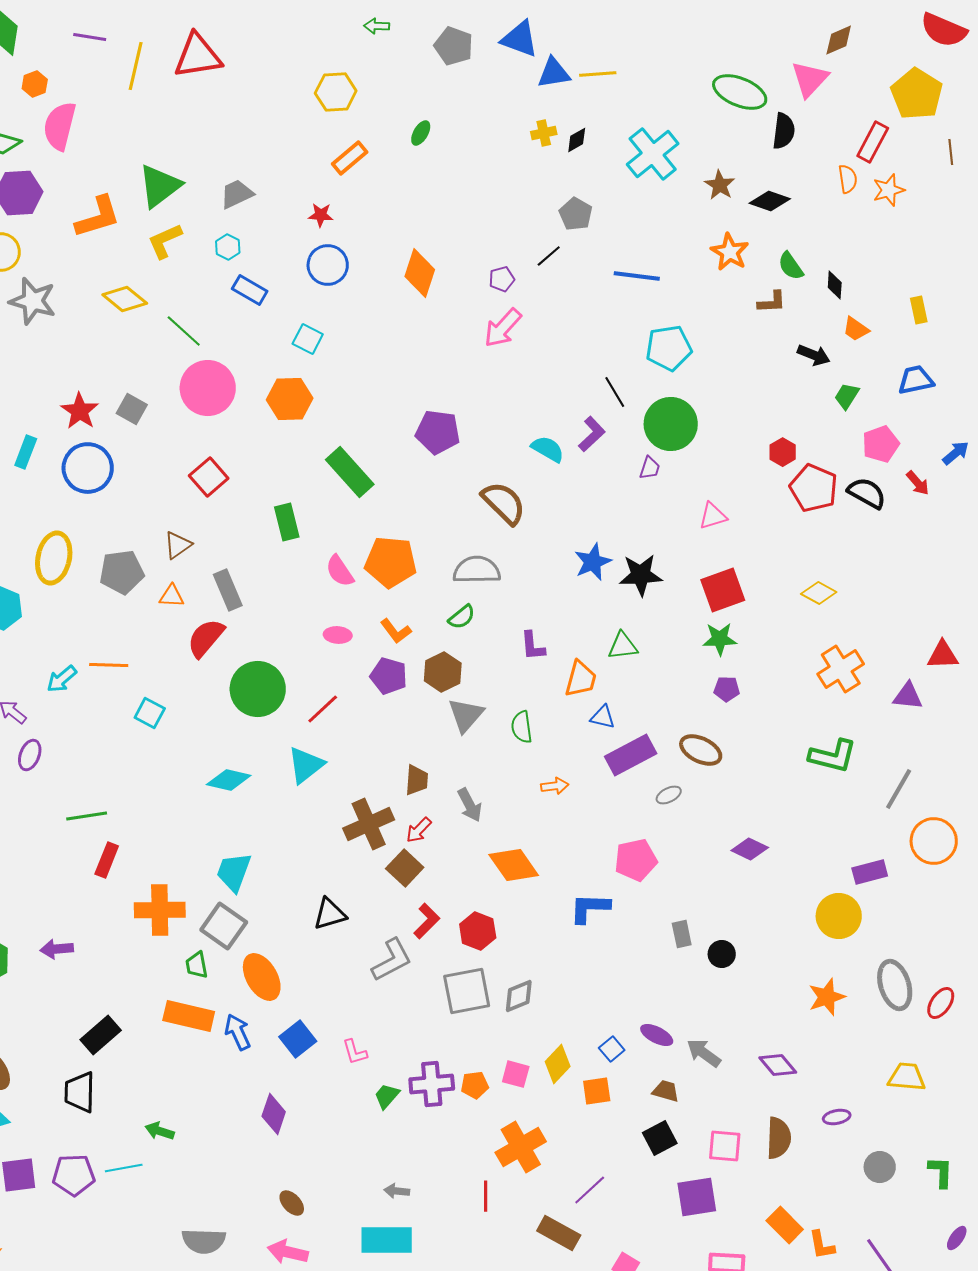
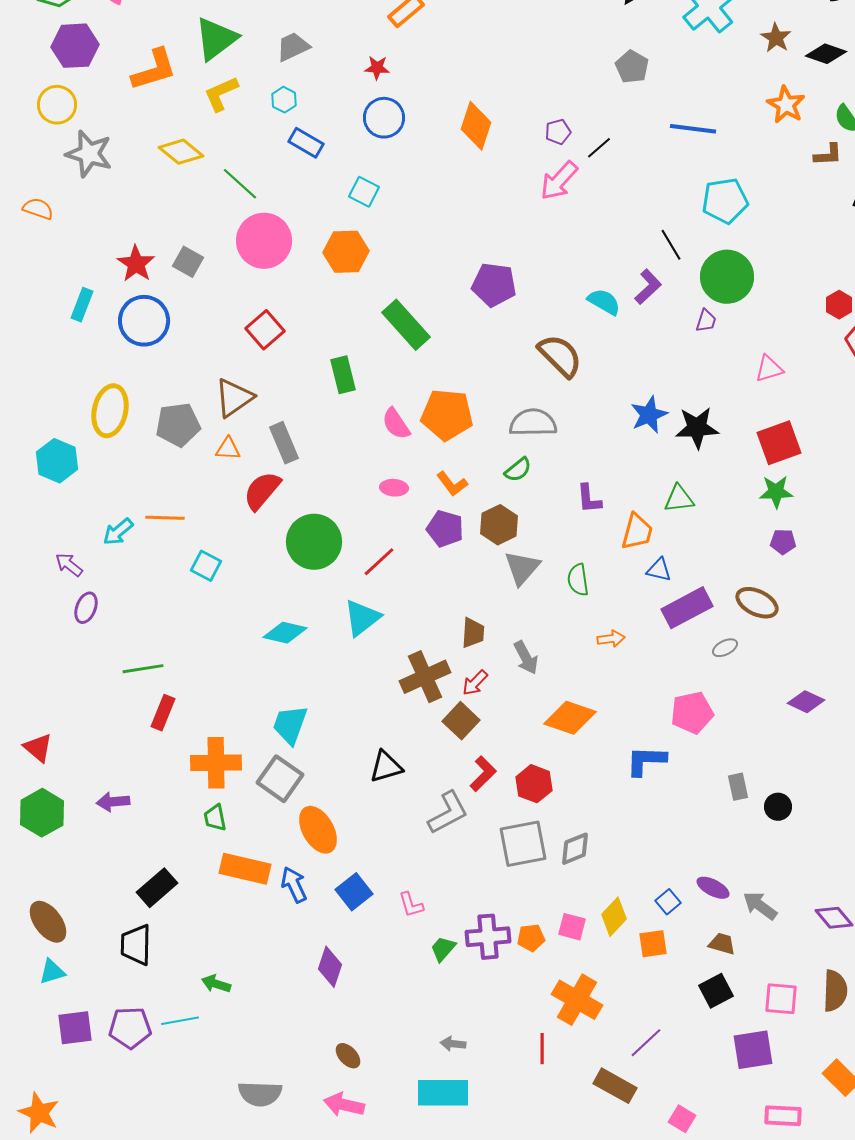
black line: (549, 256) -> (599, 148), moved
brown triangle: (178, 545) -> (234, 398), size x1.4
orange diamond: (514, 865) -> (570, 718), turned -36
green trapezoid: (197, 965) -> (215, 818), moved
orange cross: (521, 1147) -> (577, 1000), turned -30

